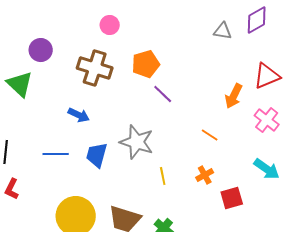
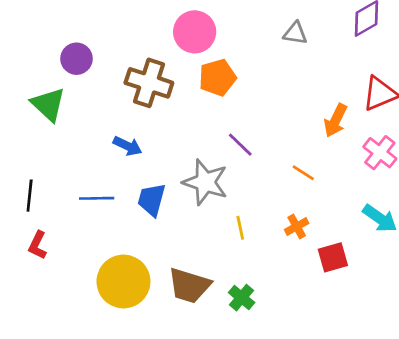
pink circle: (110, 25) -> (195, 32), moved, size x1.6
gray triangle: (223, 31) -> (295, 33), moved
purple line: (163, 94) -> (240, 145), moved

